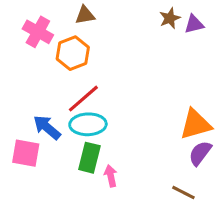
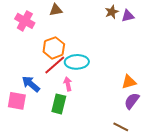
orange hexagon: (73, 53) -> (54, 48), moved
cyan ellipse: (88, 124) -> (77, 62), moved
orange triangle: (196, 124) -> (129, 82), size x0.7
pink arrow: (111, 176) -> (68, 84), moved

